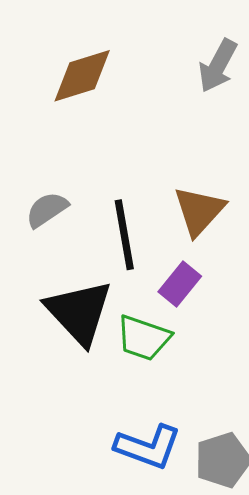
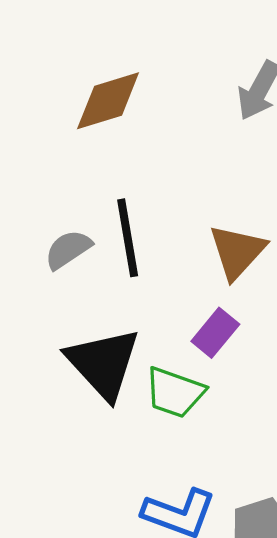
black line: (124, 235) -> (128, 238), moved

